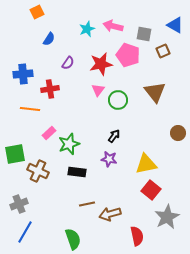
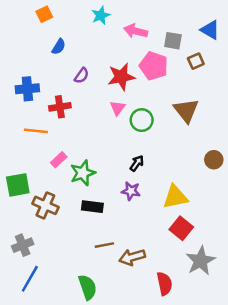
cyan star: (87, 29) -> (101, 15), moved

